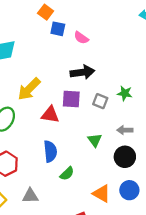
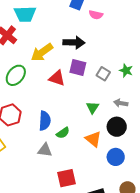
pink semicircle: (81, 38) -> (96, 15), turned -32
black arrow: (82, 72) -> (74, 42), moved
blue semicircle: (50, 151) -> (45, 121), moved
orange triangle: (102, 194) -> (93, 139), moved
gray triangle: (30, 196) -> (45, 150), moved

